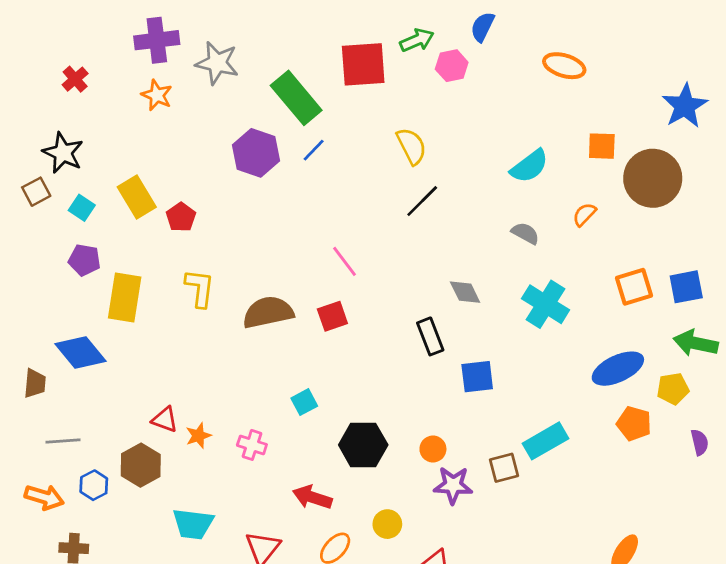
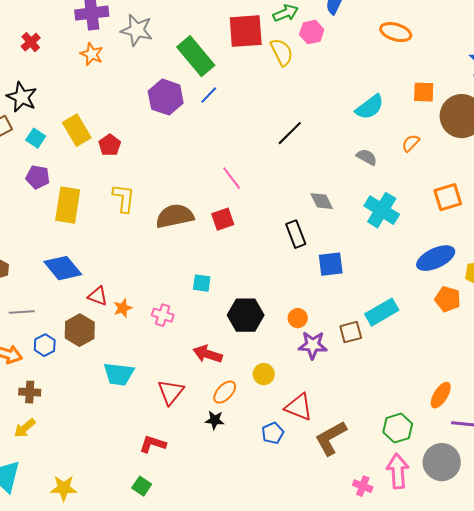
yellow semicircle: (411, 146) -> (282, 52), moved
blue diamond: (80, 352) -> (63, 268), moved
cyan square: (304, 402) -> (202, 283), turned 36

